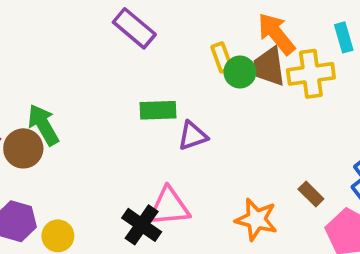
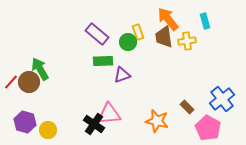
purple rectangle: (134, 28) -> (97, 34), moved
green circle: (240, 72) -> (128, 42), moved
yellow cross: (311, 74) -> (187, 41), size x0.7

